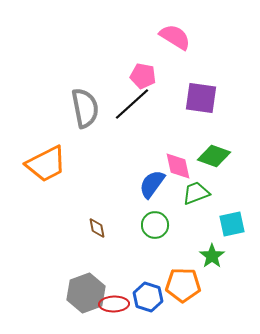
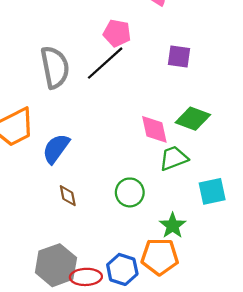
purple square: (201, 98) -> (179, 57), size x0.7
blue semicircle: (152, 184) -> (56, 149), moved
green star: (212, 256) -> (173, 226), moved

